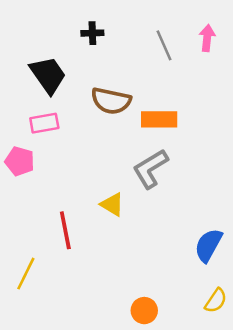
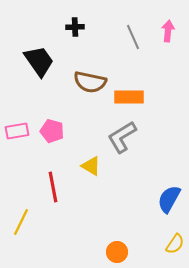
pink rectangle: (44, 123) -> (17, 131), moved
pink pentagon: (20, 161) -> (52, 131), moved

